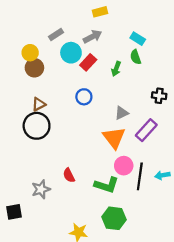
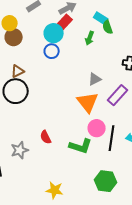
cyan rectangle: (138, 39) -> (101, 18), moved
cyan circle: (71, 53) -> (54, 33), moved
red rectangle: (88, 62) -> (65, 22), moved
blue circle: (84, 97) -> (52, 51), moved
green hexagon: (114, 218) -> (106, 181), moved

